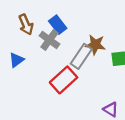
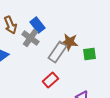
red rectangle: (64, 80) -> (50, 80), moved, size x0.7

